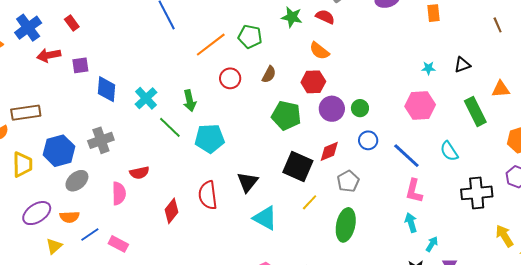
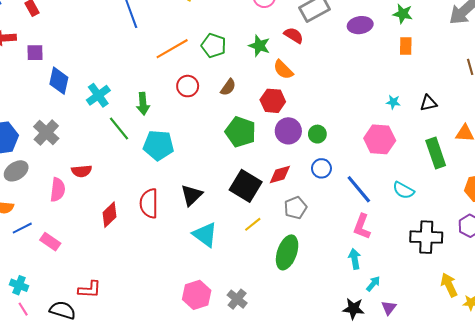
green star: (292, 17) -> (259, 46), moved
gray cross: (101, 140) -> (46, 133), turned -35
cyan semicircle: (449, 151) -> (403, 190), turned -35

